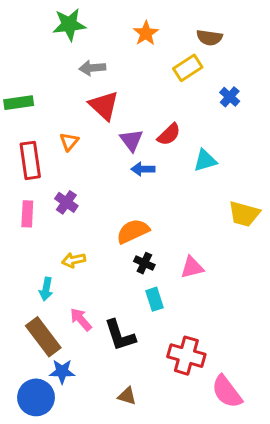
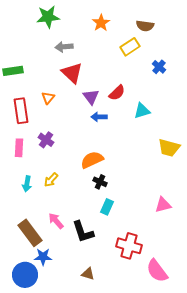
yellow arrow: (74, 260) -> (51, 180), turned -35
pink triangle: (192, 267) -> (163, 205), moved
cyan arrow: (46, 289) -> (27, 184), moved
cyan rectangle: (155, 299) -> (107, 207), turned 42

